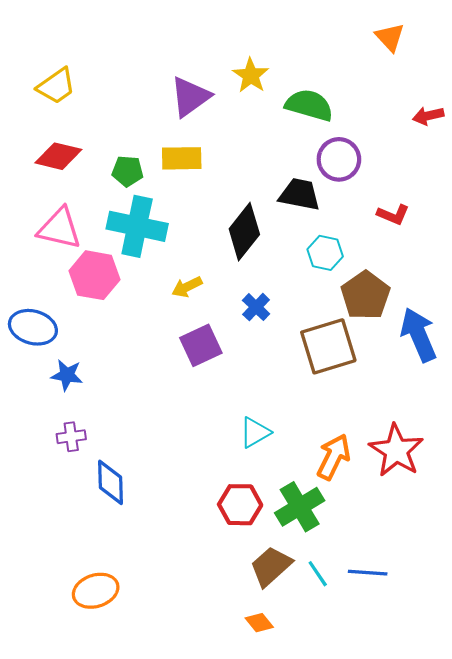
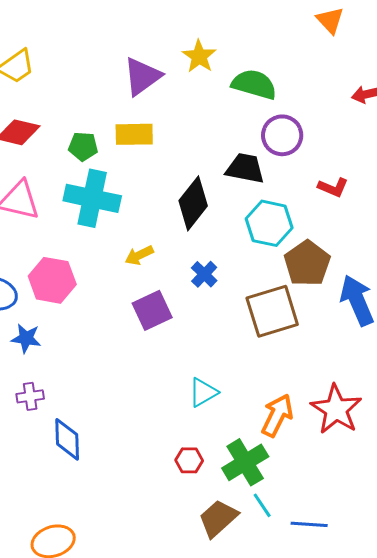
cyan hexagon: (325, 253) -> (269, 223), size x1.4
pink hexagon: (95, 275) -> (52, 280), moved
red hexagon: (240, 505) -> (189, 460), size x0.7
cyan line: (318, 574) -> (262, 505), moved

